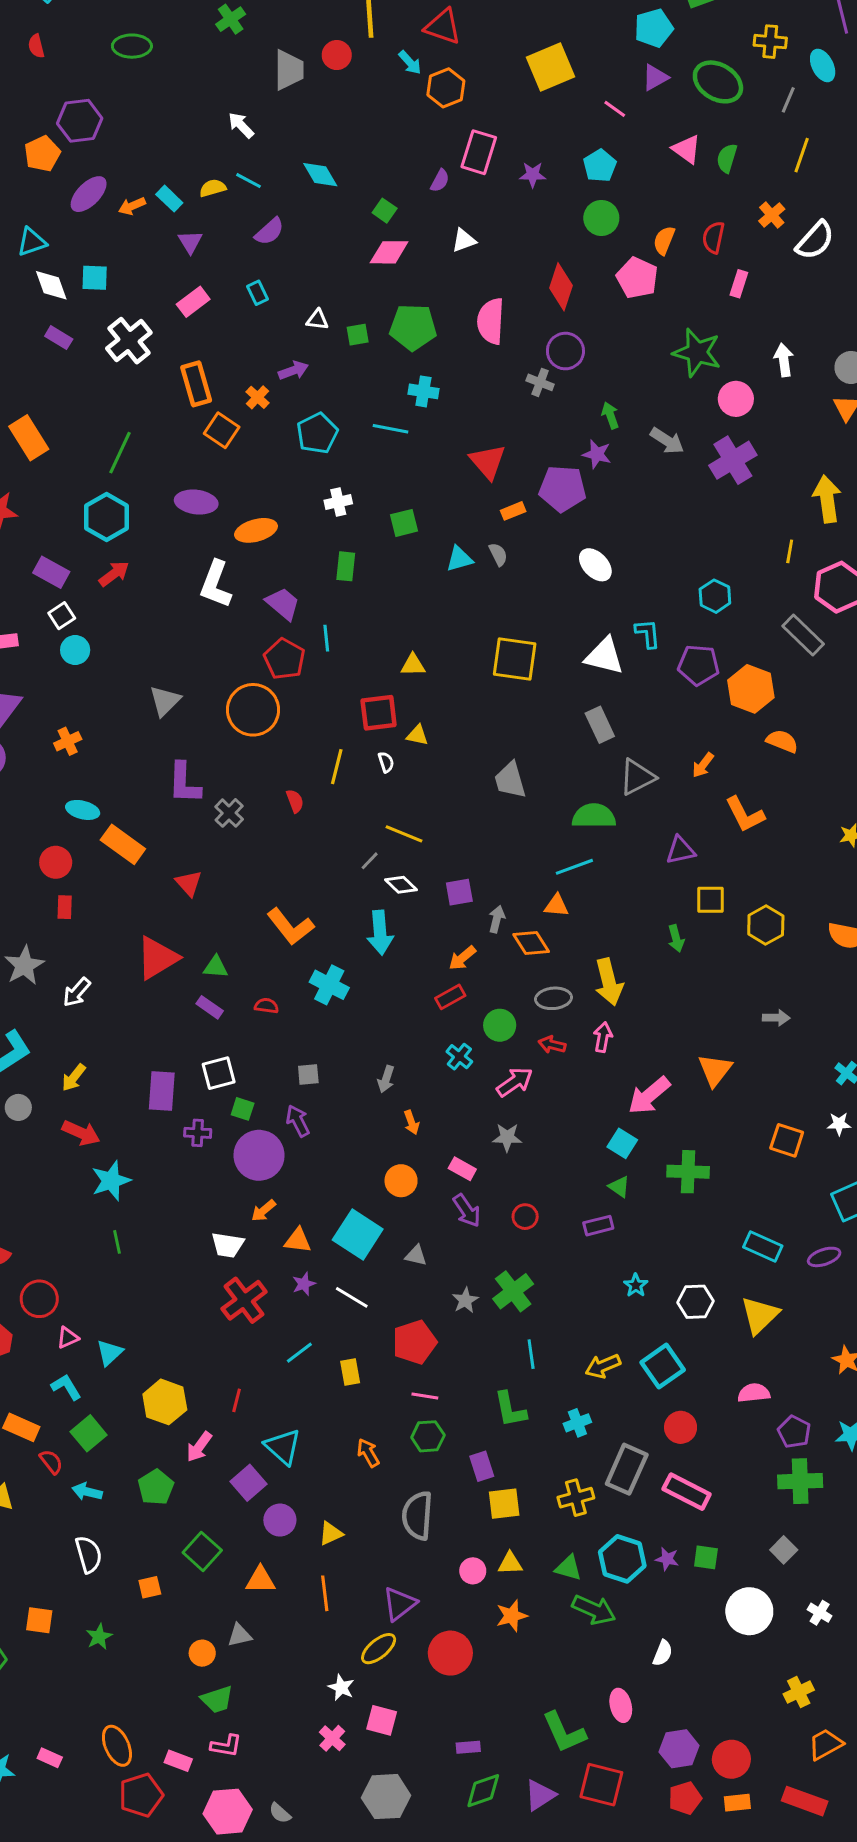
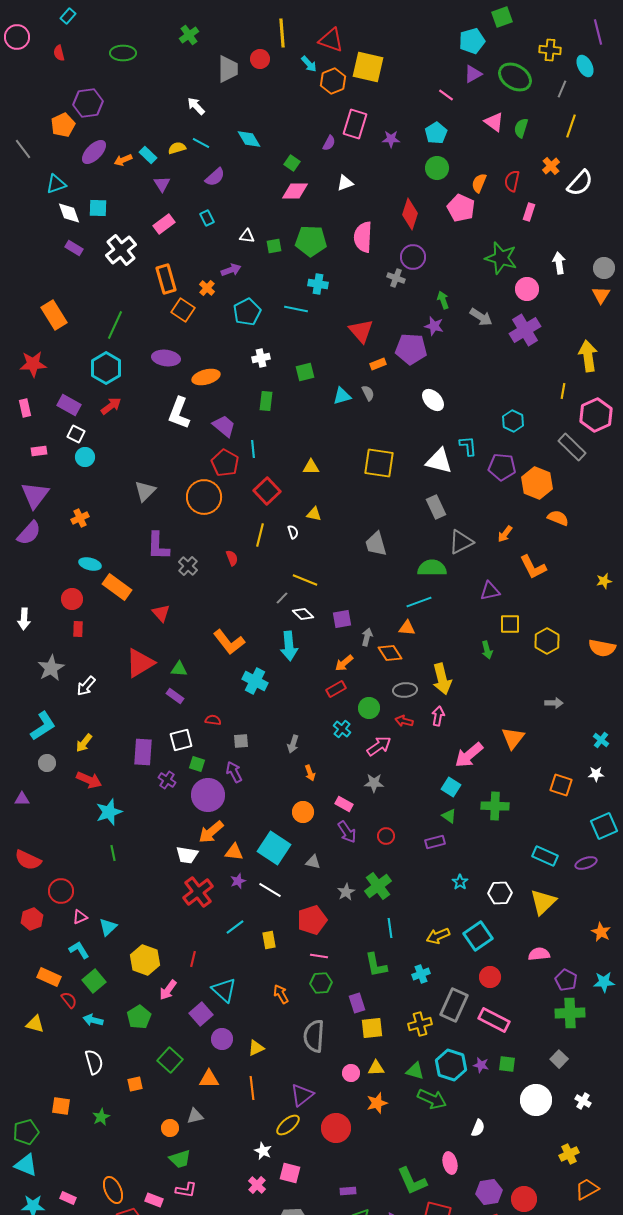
yellow square: (550, 67) -> (368, 67), moved, turned 36
white square: (62, 616) -> (76, 434), turned -30
red square: (379, 713) -> (267, 491), moved, turned -36
red semicircle: (266, 1006) -> (213, 720), moved
purple cross: (198, 1133) -> (167, 780), turned 30
orange arrow: (263, 1211) -> (211, 832), size x1.5

